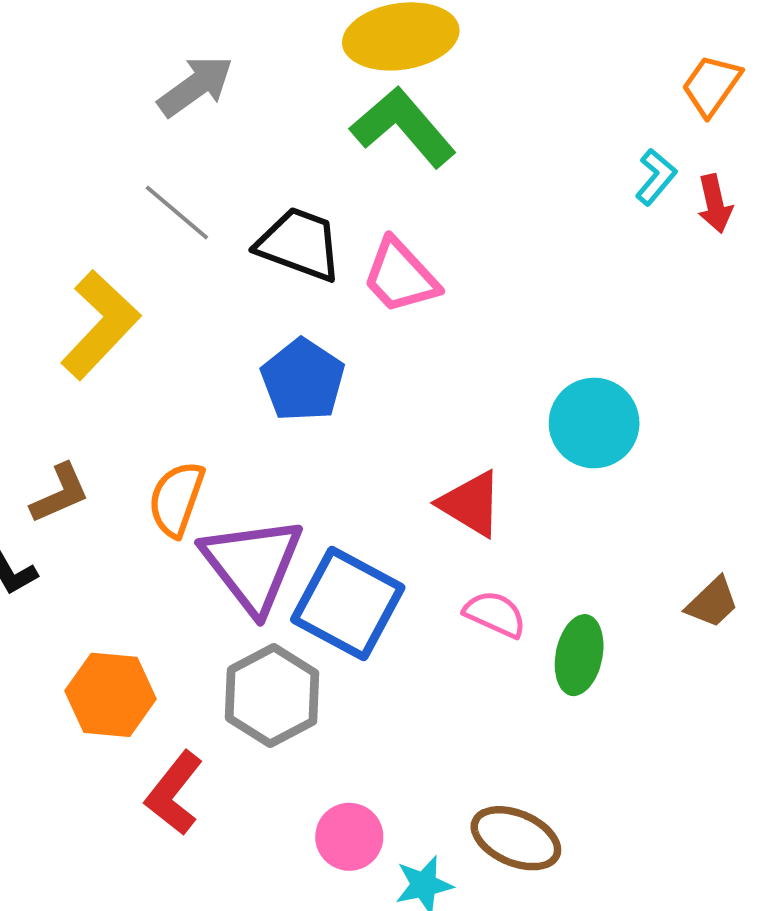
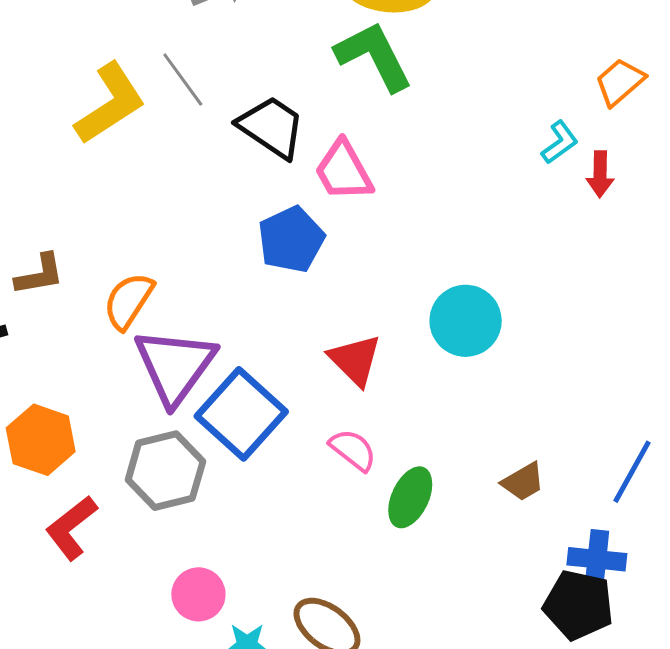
yellow L-shape: (100, 325) -> (110, 104), moved
blue pentagon: (303, 380) -> (291, 239), moved

